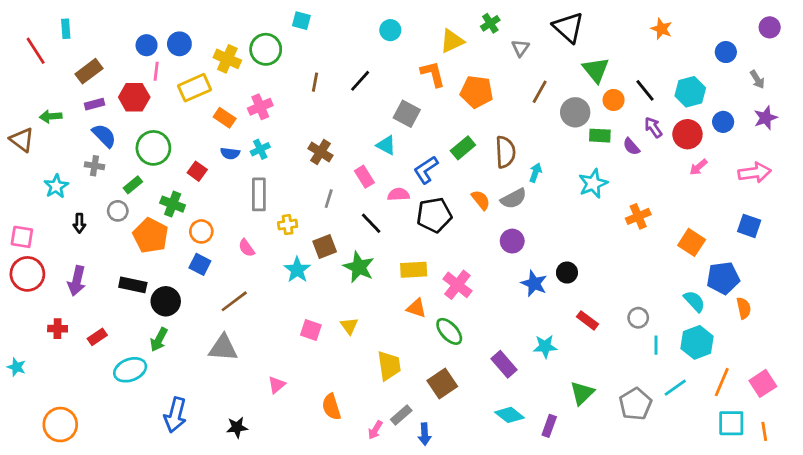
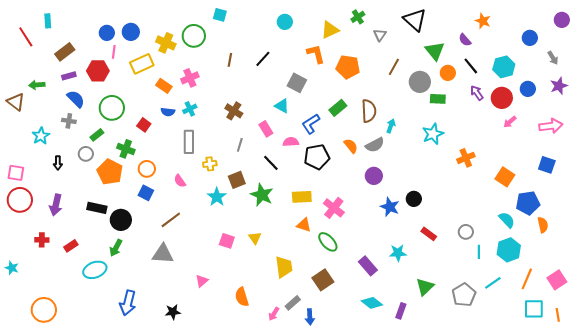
purple semicircle: (631, 147) -> (465, 40), moved

